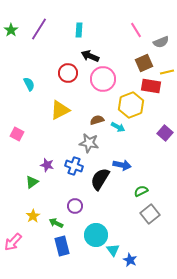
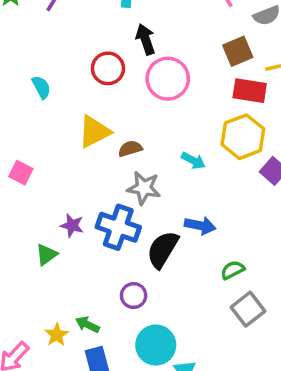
black arrow: (90, 56) -> (146, 39), turned 48
yellow hexagon: (131, 105) -> (243, 137), moved
brown semicircle: (97, 120) -> (130, 149), moved
blue cross: (74, 166) -> (118, 227), size x1.4
purple circle: (75, 206) -> (134, 296), moved
yellow star: (33, 216) -> (57, 335), moved

